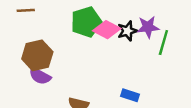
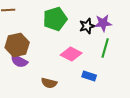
pink diamond: (107, 30) -> (71, 54), moved
green line: (163, 43) -> (105, 48), moved

